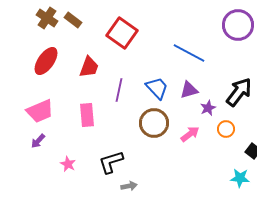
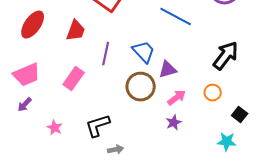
purple triangle: (189, 90) -> (168, 70), moved
purple star: (208, 108) -> (174, 123), moved
pink rectangle: (87, 115) -> (74, 79), turned 40

